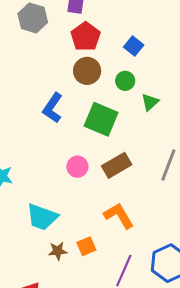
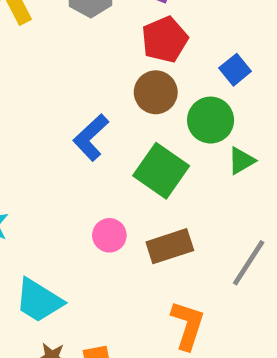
green circle: (125, 81) -> (211, 120), size x1.5
orange L-shape: (119, 216) -> (188, 325), moved, turned 36

